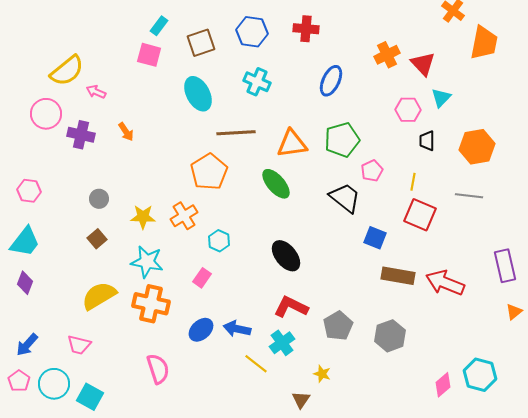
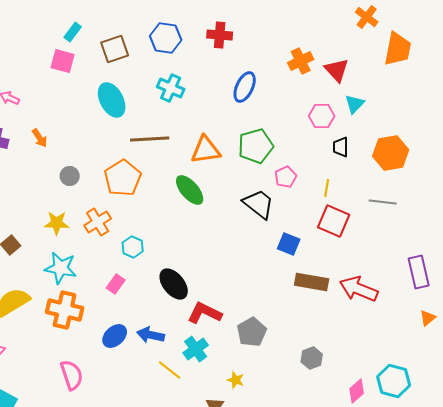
gray circle: (99, 199) -> (70, 176), moved
black ellipse: (286, 256) -> (174, 284), moved
gray hexagon: (390, 336) -> (312, 358), moved, size x0.7

